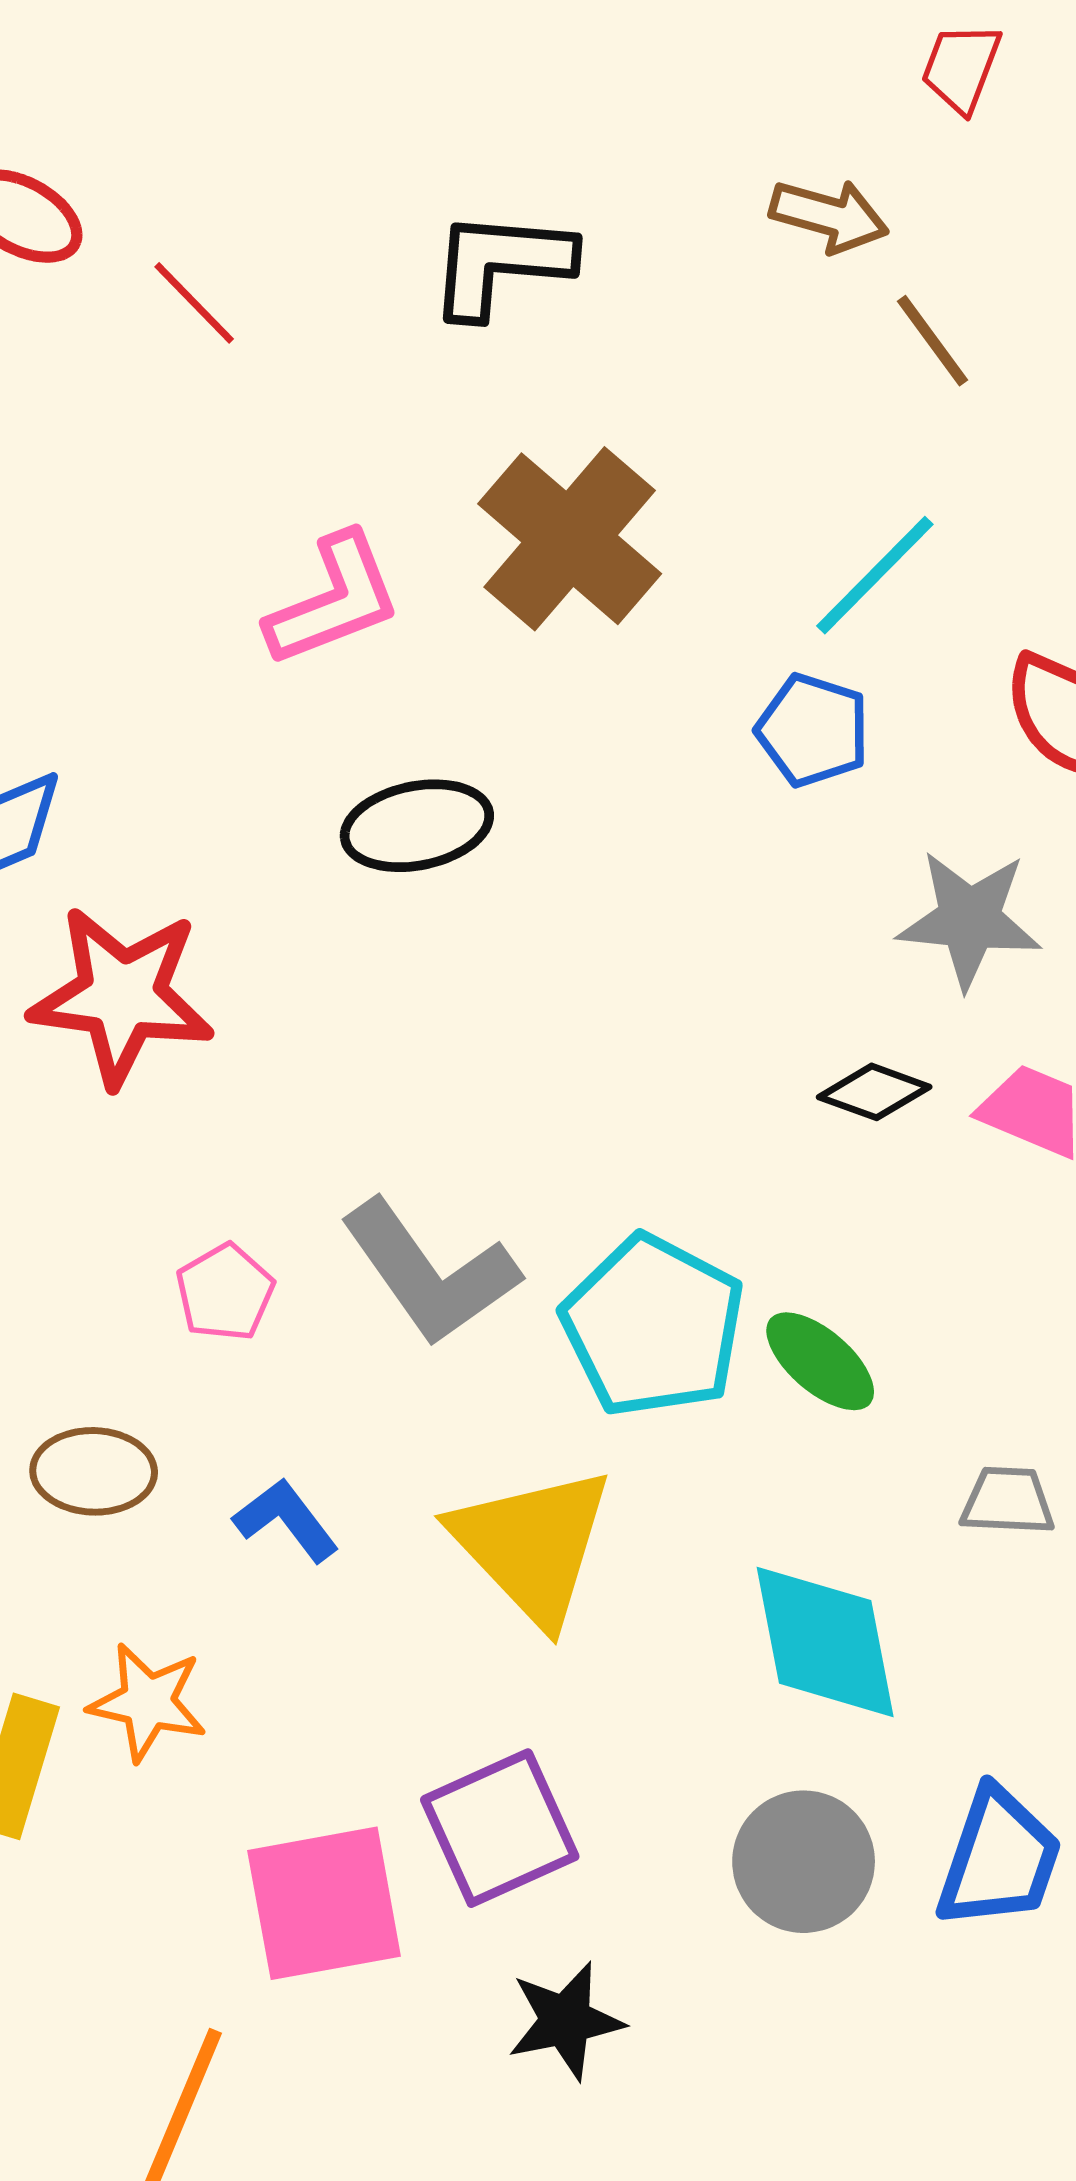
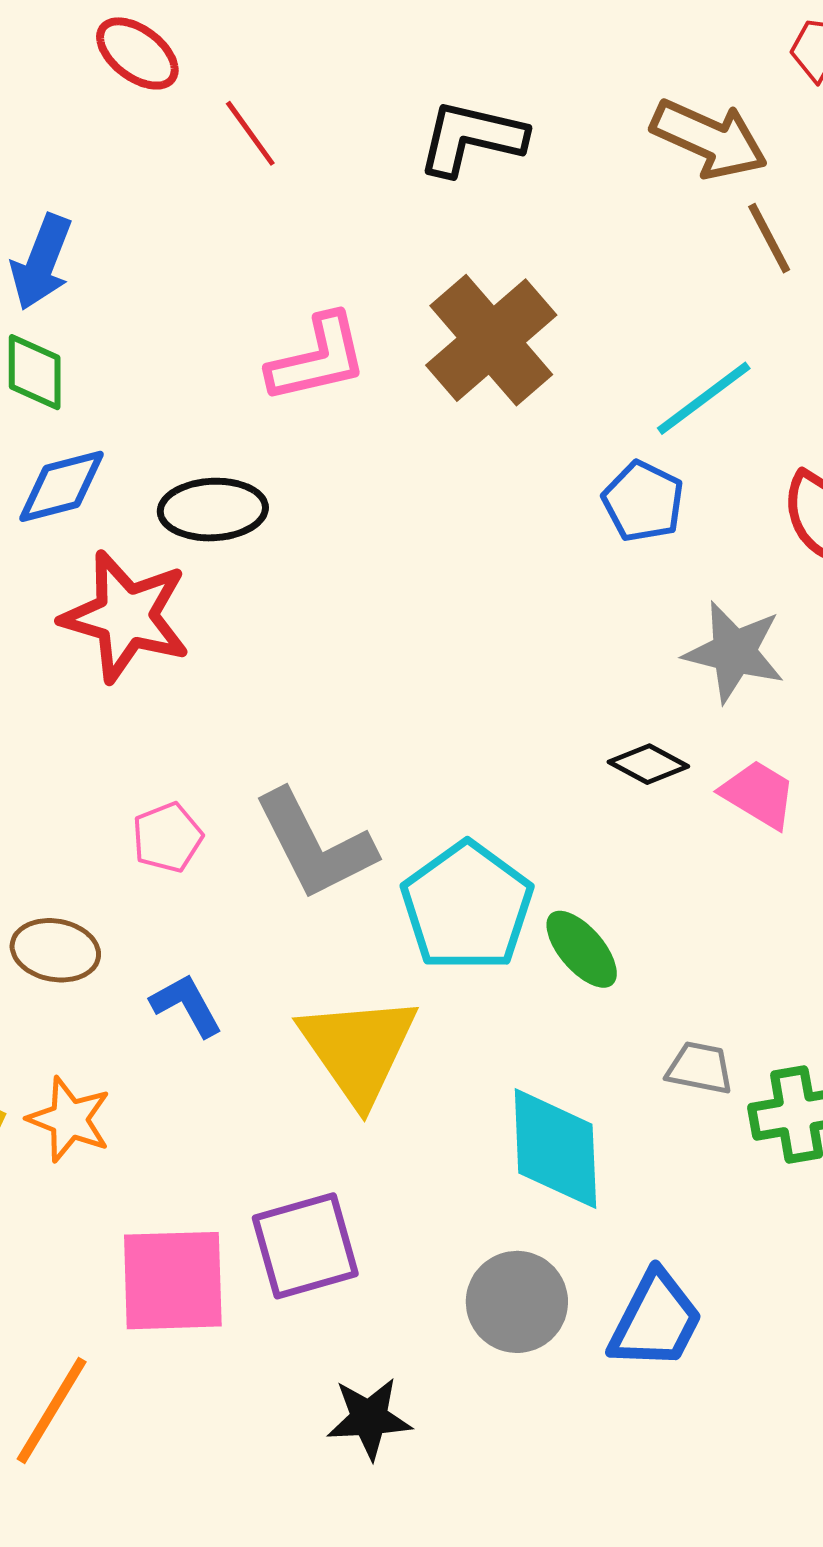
brown arrow: (829, 216) -> (709, 139), size x1.4
black ellipse: (417, 826) -> (213, 510), moved
black star: (566, 2021) -> (369, 1418), moved

